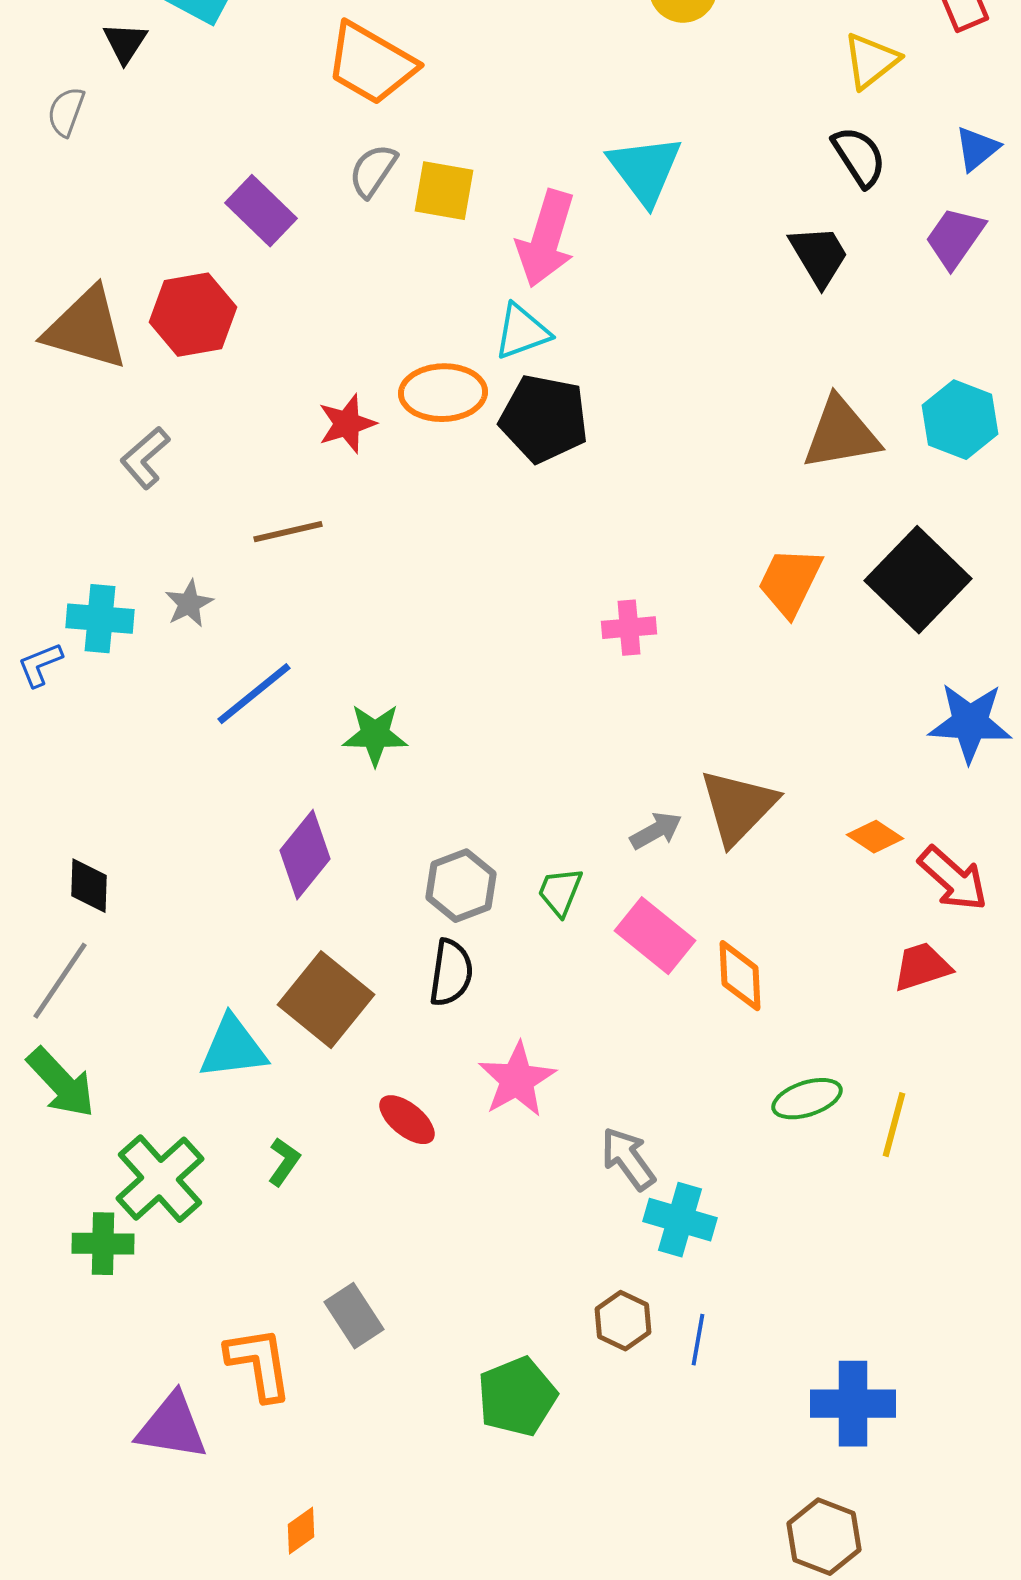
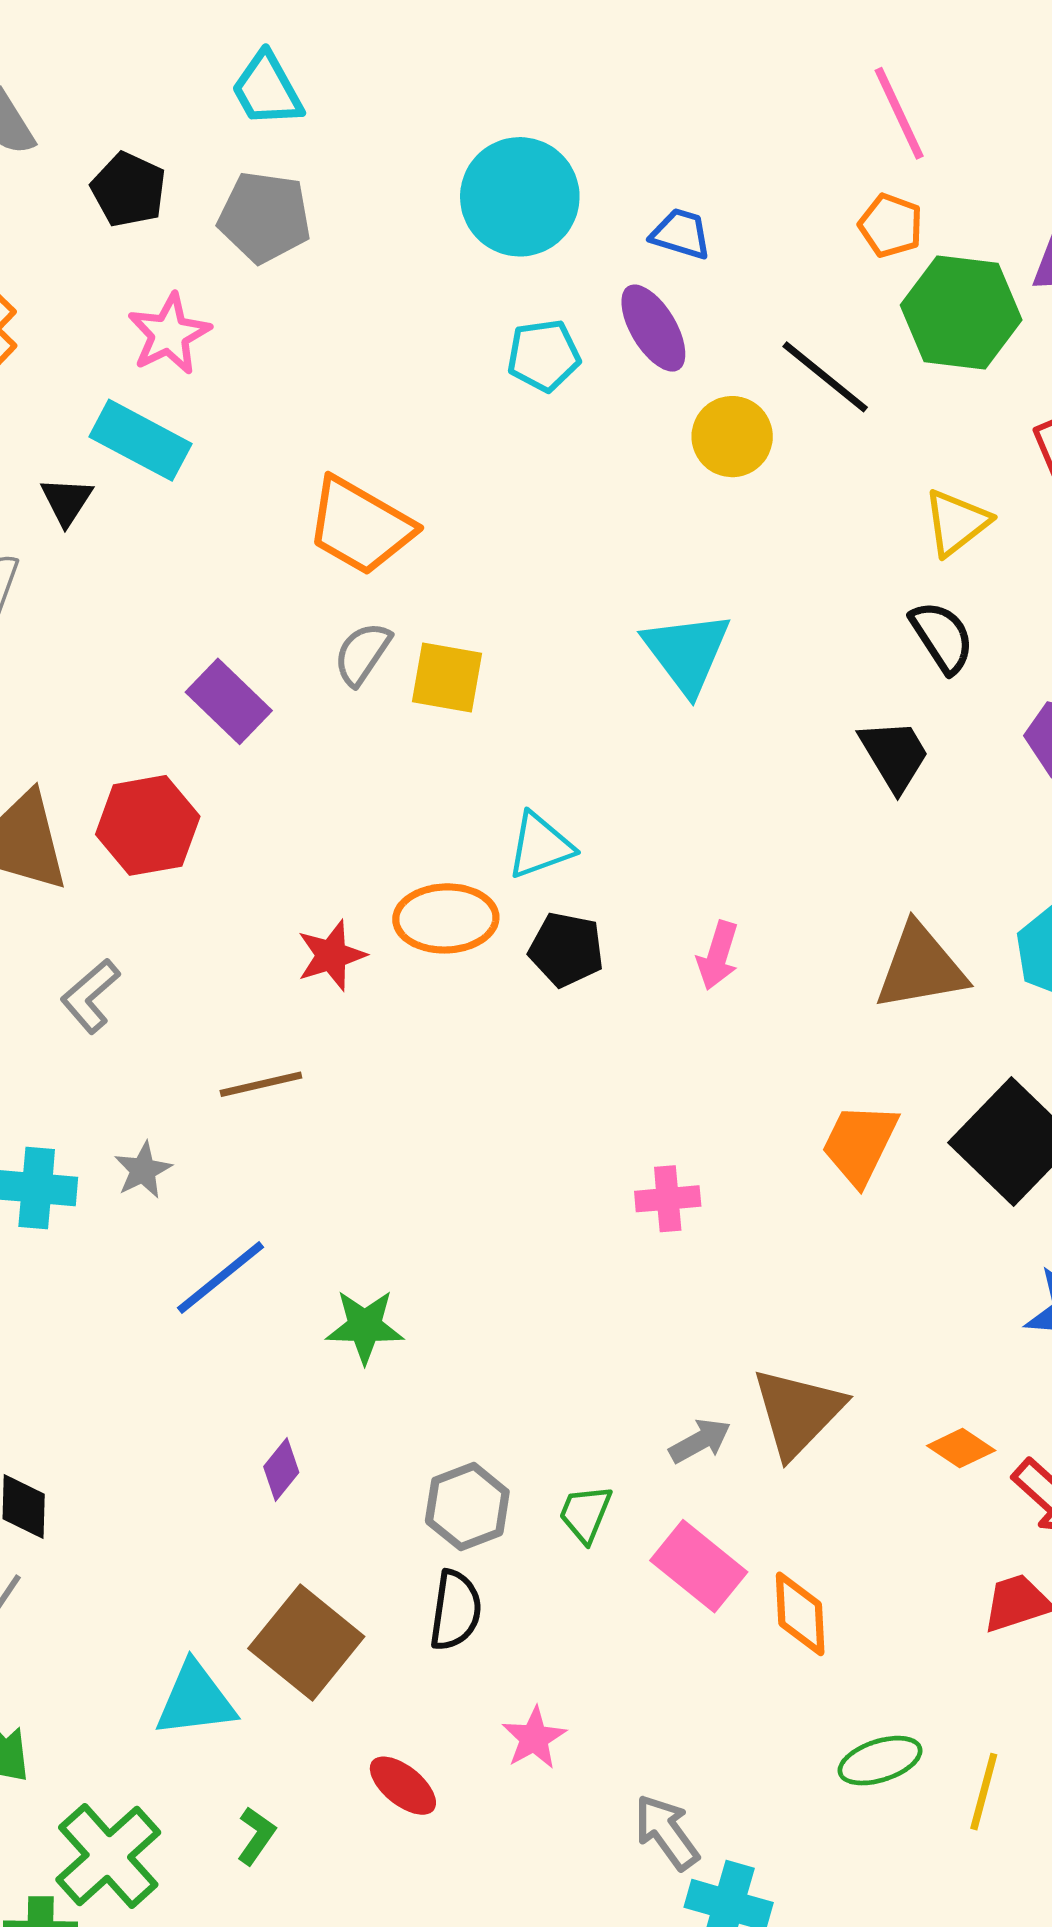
pink arrow: (546, 239) -> (718, 955), moved, size x0.6
black pentagon: (544, 419) -> (566, 949), size x0.7
purple diamond: (305, 855) -> (281, 1470), size x0.6
pink star: (517, 1080) -> (534, 1738), size x0.7

